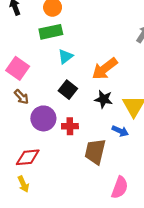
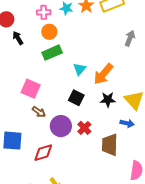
cyan triangle: (65, 56) -> (80, 69), moved
red cross: (70, 126) -> (84, 128), turned -32
red diamond: (28, 157) -> (43, 153), moved

